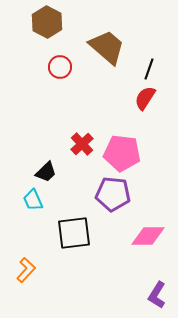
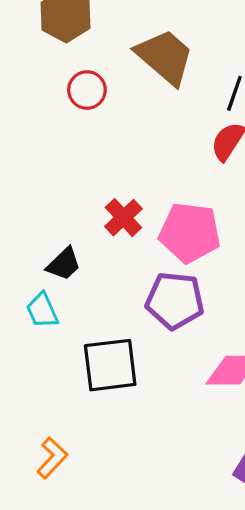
orange L-shape: (26, 270) -> (52, 458), moved

